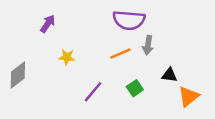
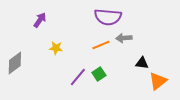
gray arrow: (148, 45) -> (124, 38), turned 77
green square: (135, 88) -> (99, 74), moved

